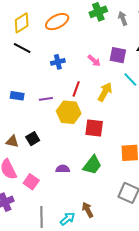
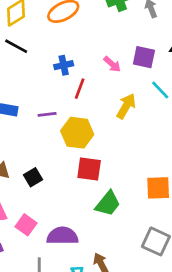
red line: (76, 89) -> (80, 89), moved
red square: (94, 128) -> (89, 169), moved
black square: (33, 139) -> (33, 177), moved
purple semicircle: (63, 169) -> (62, 236), moved, size x1.6

